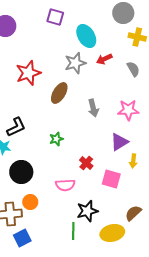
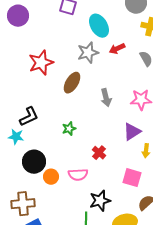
pink square: (111, 179) -> (132, 178), moved
orange circle: (30, 202) -> (51, 177), moved

